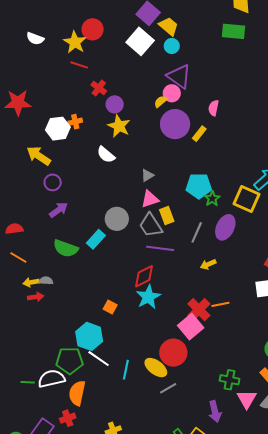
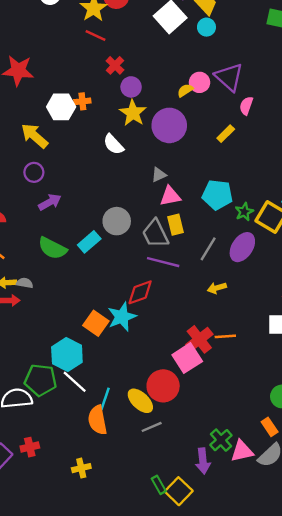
purple triangle: (179, 76) -> (229, 77), moved
purple circle: (175, 124) -> (169, 125), moved
purple circle: (53, 182) -> (34, 172), moved
pink triangle: (150, 199) -> (170, 196), moved
green star: (212, 199) -> (244, 212), moved
cyan star: (148, 297) -> (122, 317), moved
orange square: (110, 307) -> (96, 323), size x1.5
green cross: (230, 380) -> (221, 440), moved, turned 30
orange semicircle: (77, 393) -> (98, 420), moved, turned -30
pink triangle: (247, 399) -> (242, 451), turned 40

